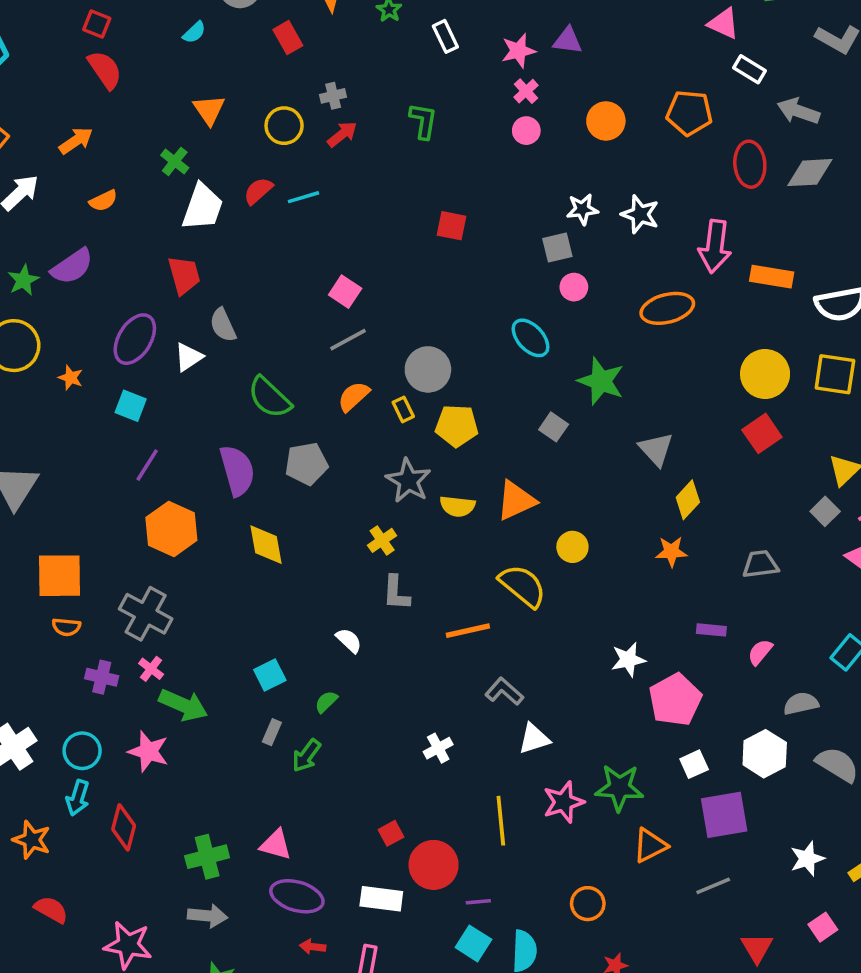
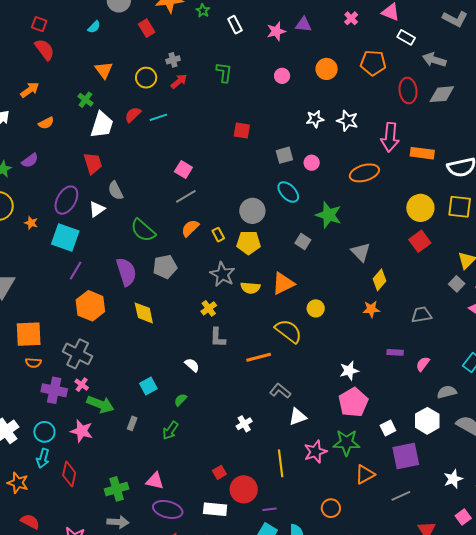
pink cross: (526, 91) -> (351, 18), moved
gray square: (557, 247) -> (284, 155), moved
purple semicircle: (72, 266) -> (30, 160), size x0.7
gray circle: (428, 369) -> (252, 211), moved
cyan square: (131, 406) -> (65, 238), size x1.6
purple cross: (102, 677) -> (54, 390), size x1.4
pink pentagon: (675, 700) -> (353, 402), moved
gray rectangle: (272, 732) -> (132, 423), moved

